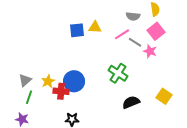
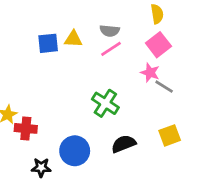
gray semicircle: (133, 16) -> (110, 31), moved
gray line: (135, 42) -> (164, 87), moved
blue circle: (74, 81) -> (75, 151), moved
yellow square: (164, 96) -> (170, 135), turned 35

